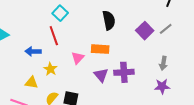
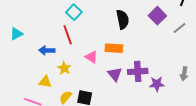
purple square: (145, 31) -> (157, 16), moved
pink triangle: (78, 58) -> (91, 57), turned -40
gray arrow: (163, 63) -> (184, 74), moved
purple star: (162, 86) -> (157, 84), moved

